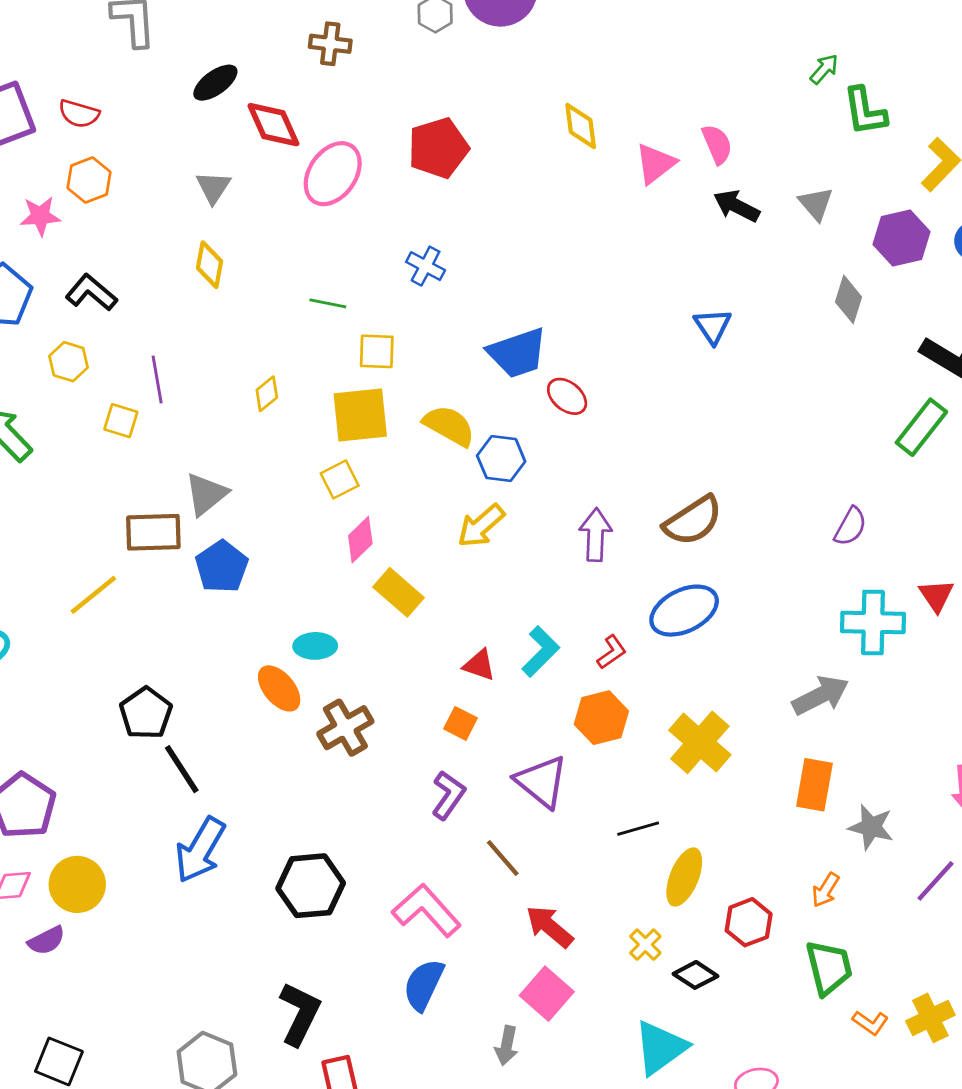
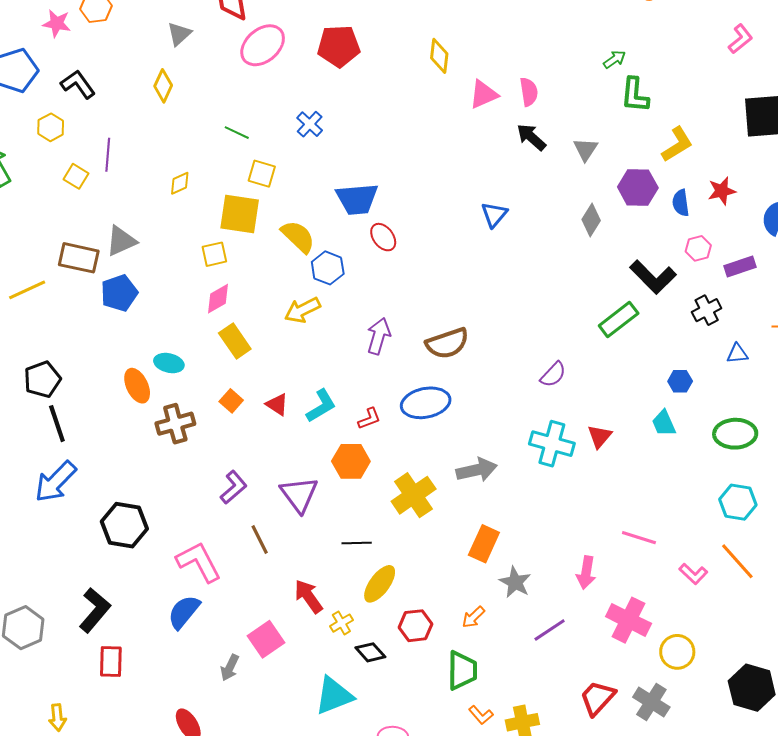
gray arrow: (821, 695) -> (477, 470), moved
orange square: (460, 723) -> (231, 401), moved
red arrow: (550, 927) -> (308, 596), moved

